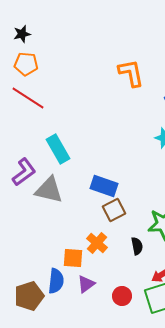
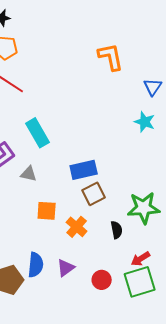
blue rectangle: (104, 186) -> (84, 170), turned -32
gray triangle: (49, 190) -> (29, 174), size x0.6
orange square: (73, 258) -> (47, 211), moved

